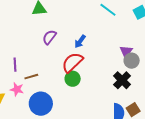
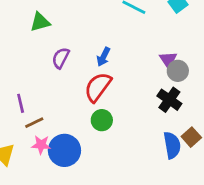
brown line: (31, 77) -> (34, 123), moved
green circle: (73, 79) -> (102, 120), moved
pink star: (17, 89) -> (41, 145), moved

